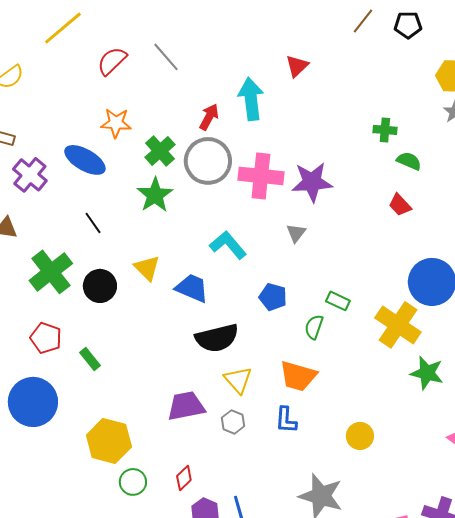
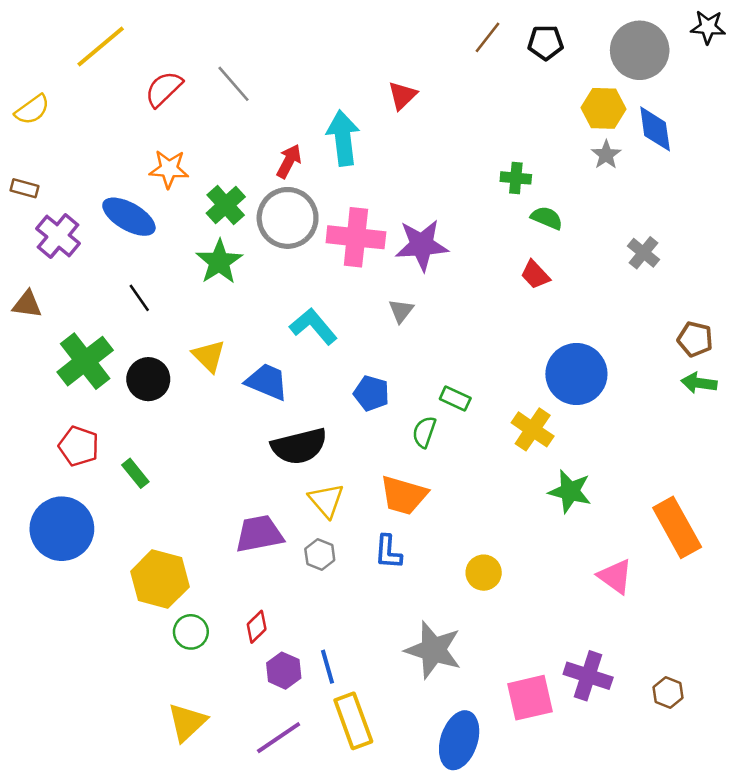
yellow cross: (398, 325) -> (533, 429), size x0.7

